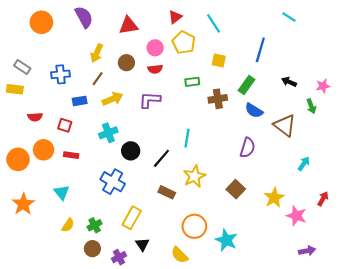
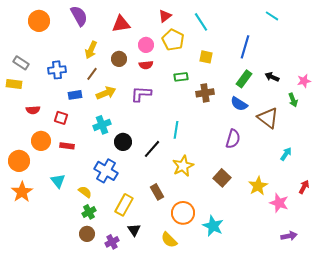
green rectangle: (246, 85) -> (244, 79), moved
orange circle: (18, 159) -> (19, 161), moved
brown rectangle: (167, 192) -> (157, 192), moved, turned 35
yellow semicircle: (68, 225) -> (85, 192), moved, turned -88

